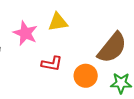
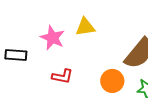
red L-shape: (52, 64) -> (62, 76), moved

